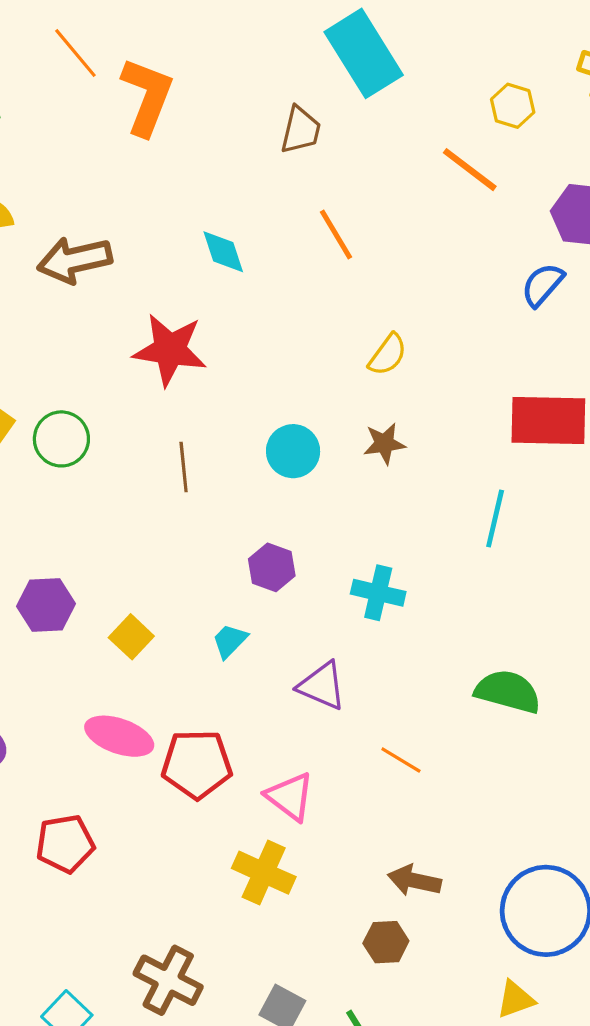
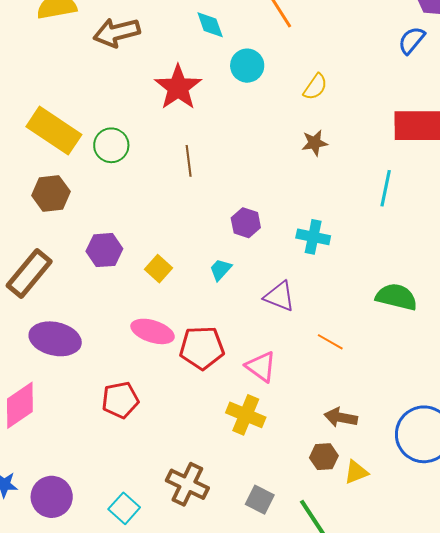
red star: (170, 350) -> (178, 87), turned 30
cyan circle: (293, 451) -> (247, 66), moved
yellow triangle: (516, 999) -> (356, 472), moved

